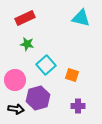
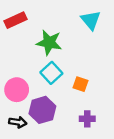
red rectangle: (25, 18) -> (15, 20), moved
cyan triangle: (81, 18) -> (91, 20), turned 36
green star: (27, 44) -> (49, 43), moved, size x1.6

